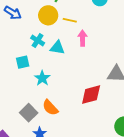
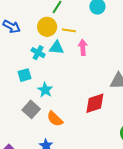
cyan triangle: (57, 48) -> (57, 48), moved
gray square: (29, 113) -> (31, 109), moved

